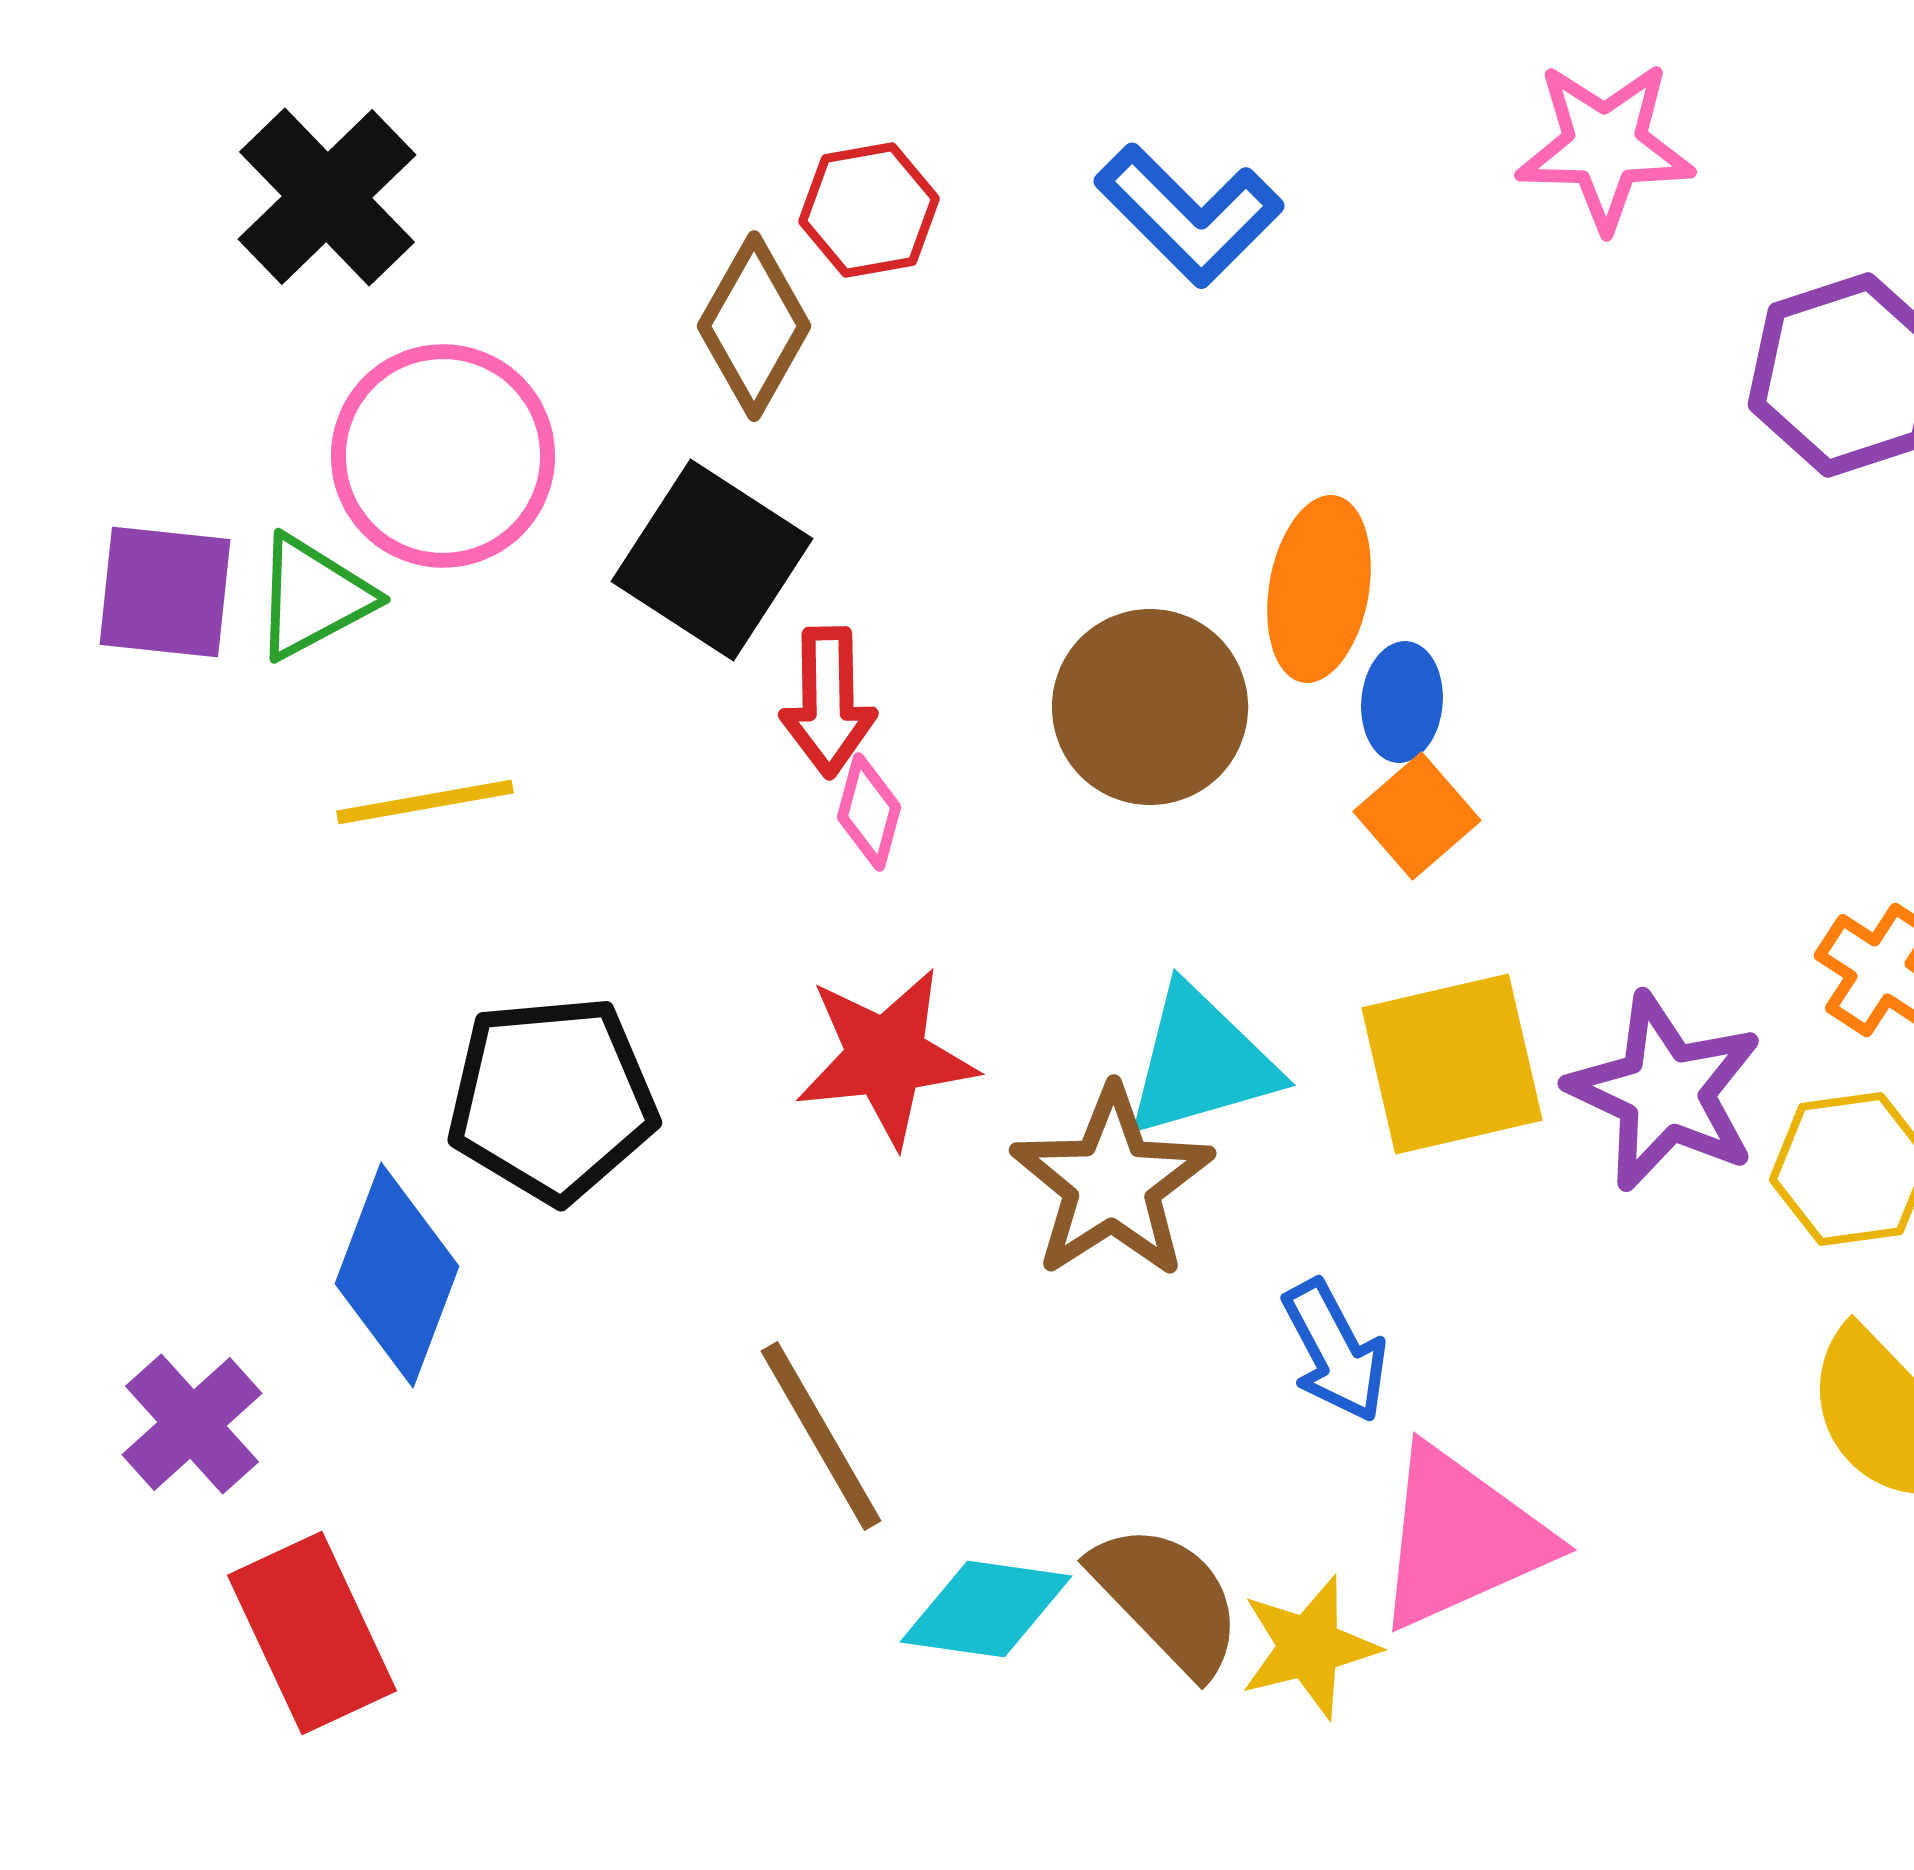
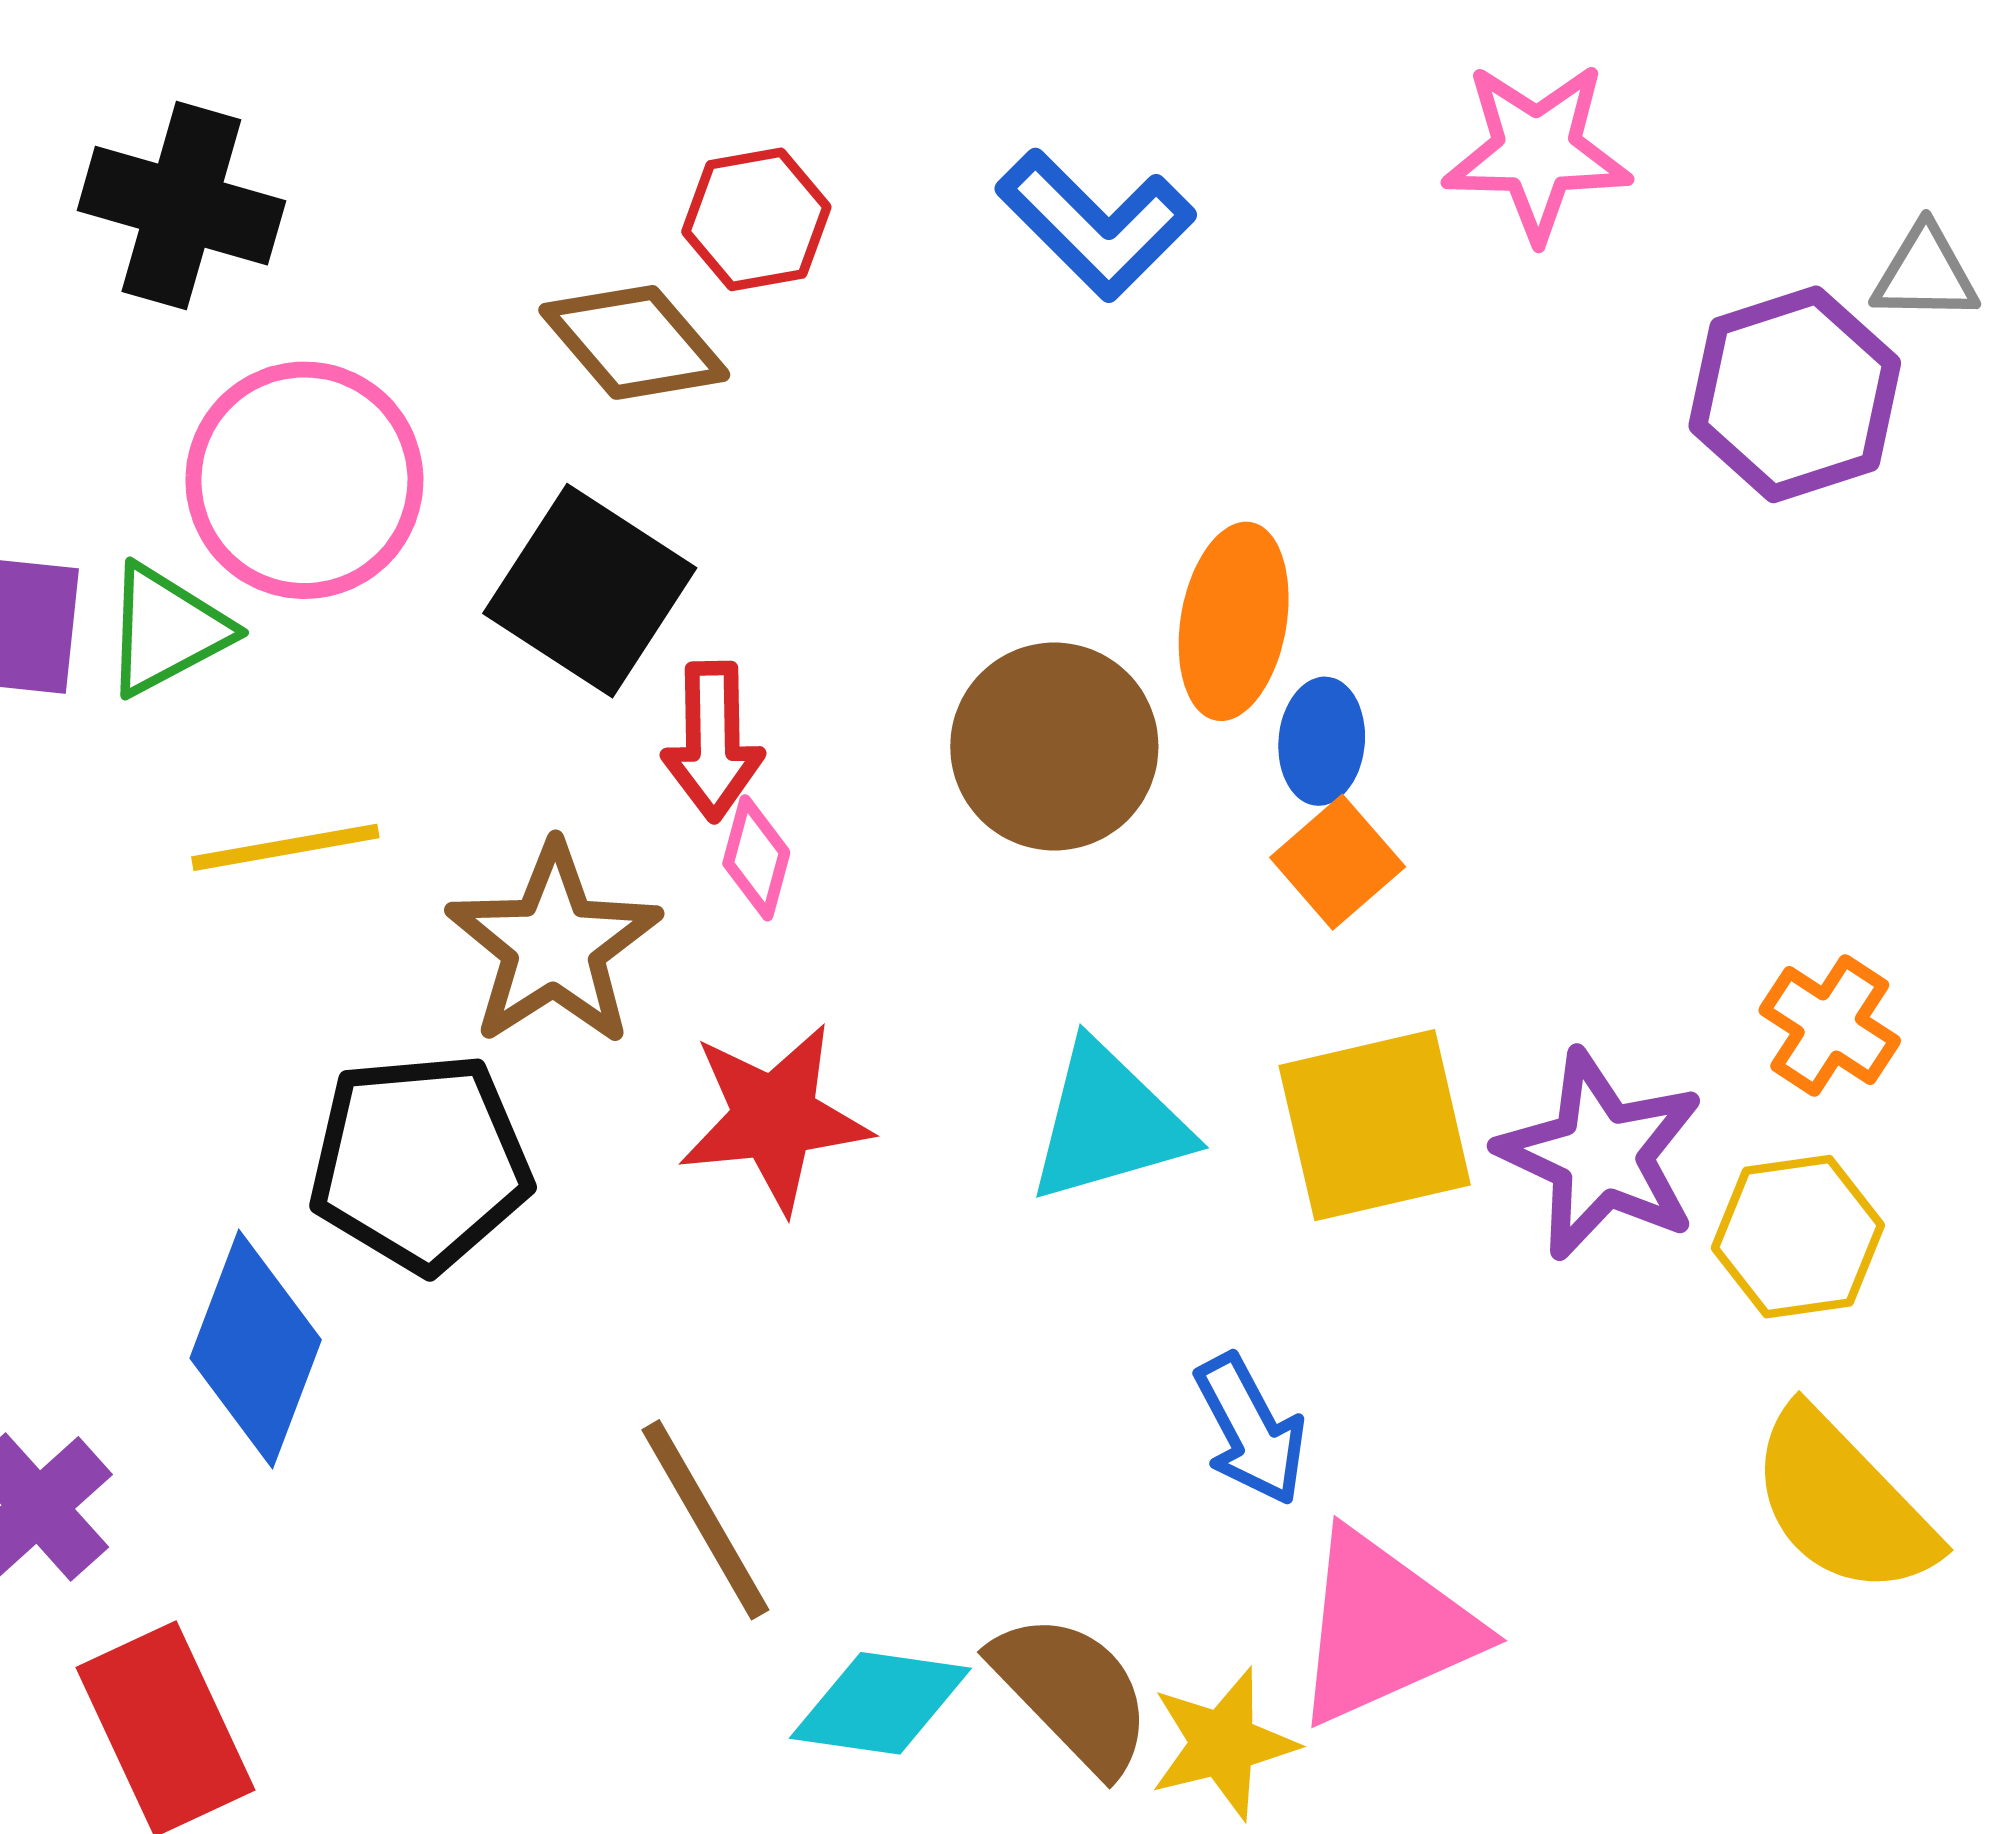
black cross: (327, 197) -> (181, 206), turned -30
brown diamond: (754, 326) -> (634, 342), turned -70
brown star: (1112, 1183) -> (554, 945), moved

